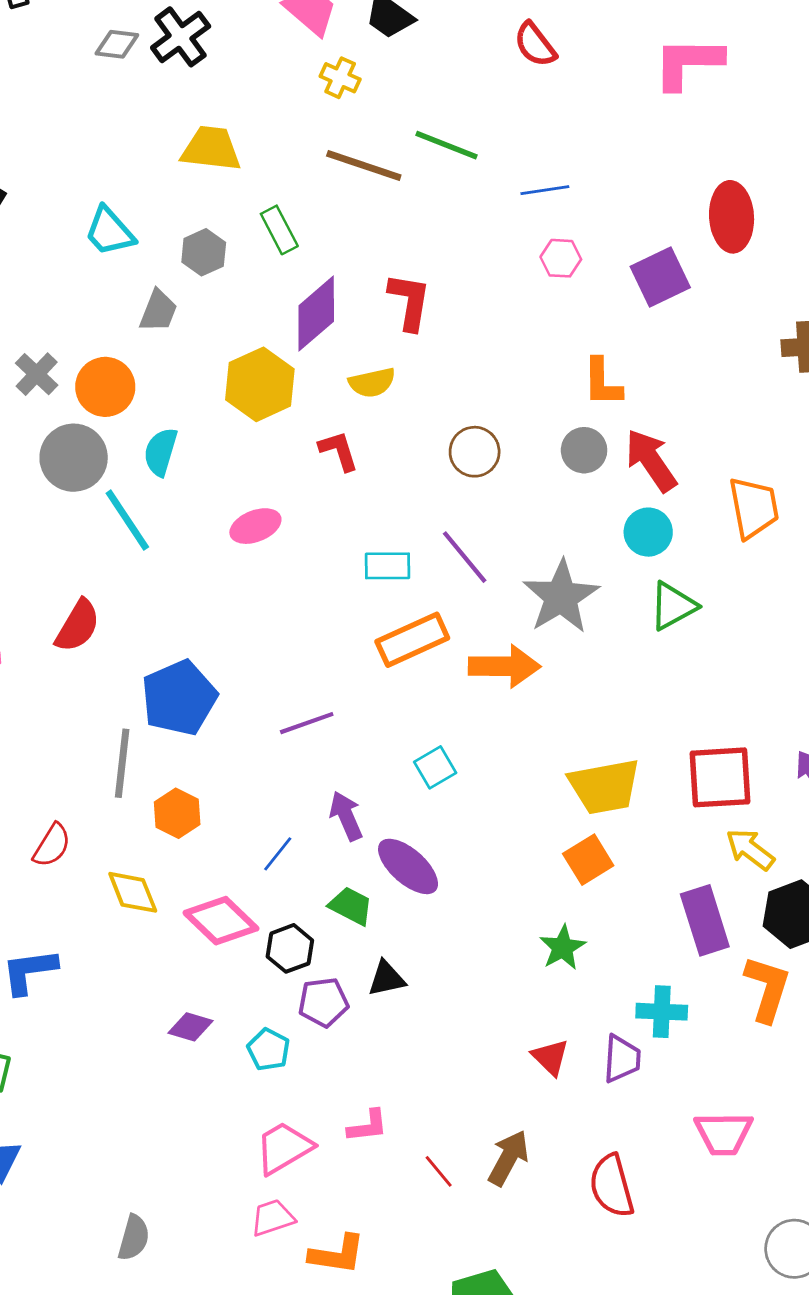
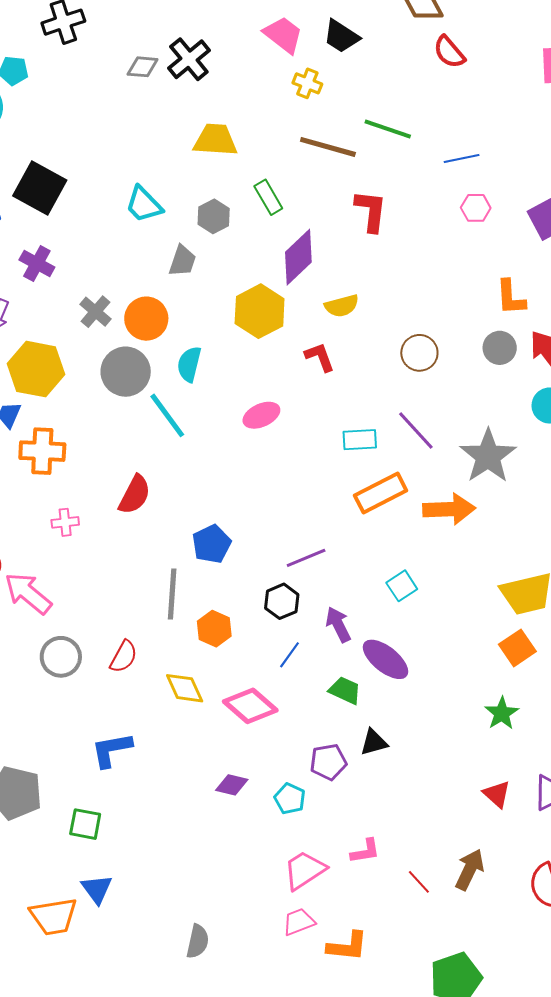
red L-shape: (409, 302) -> (371, 211), moved
blue pentagon: (179, 698) -> (212, 544), size x0.7
black hexagon: (290, 948) -> (282, 601), moved

